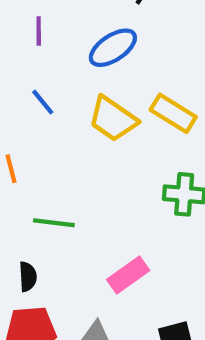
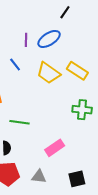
purple line: (39, 31) -> (26, 40), moved

